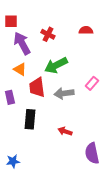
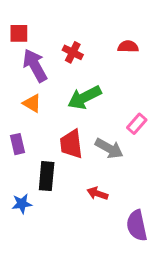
red trapezoid: (37, 87) -> (71, 144), moved
gray arrow: (64, 93) -> (109, 148), moved, turned -144
blue star: (13, 161) -> (22, 204), moved

